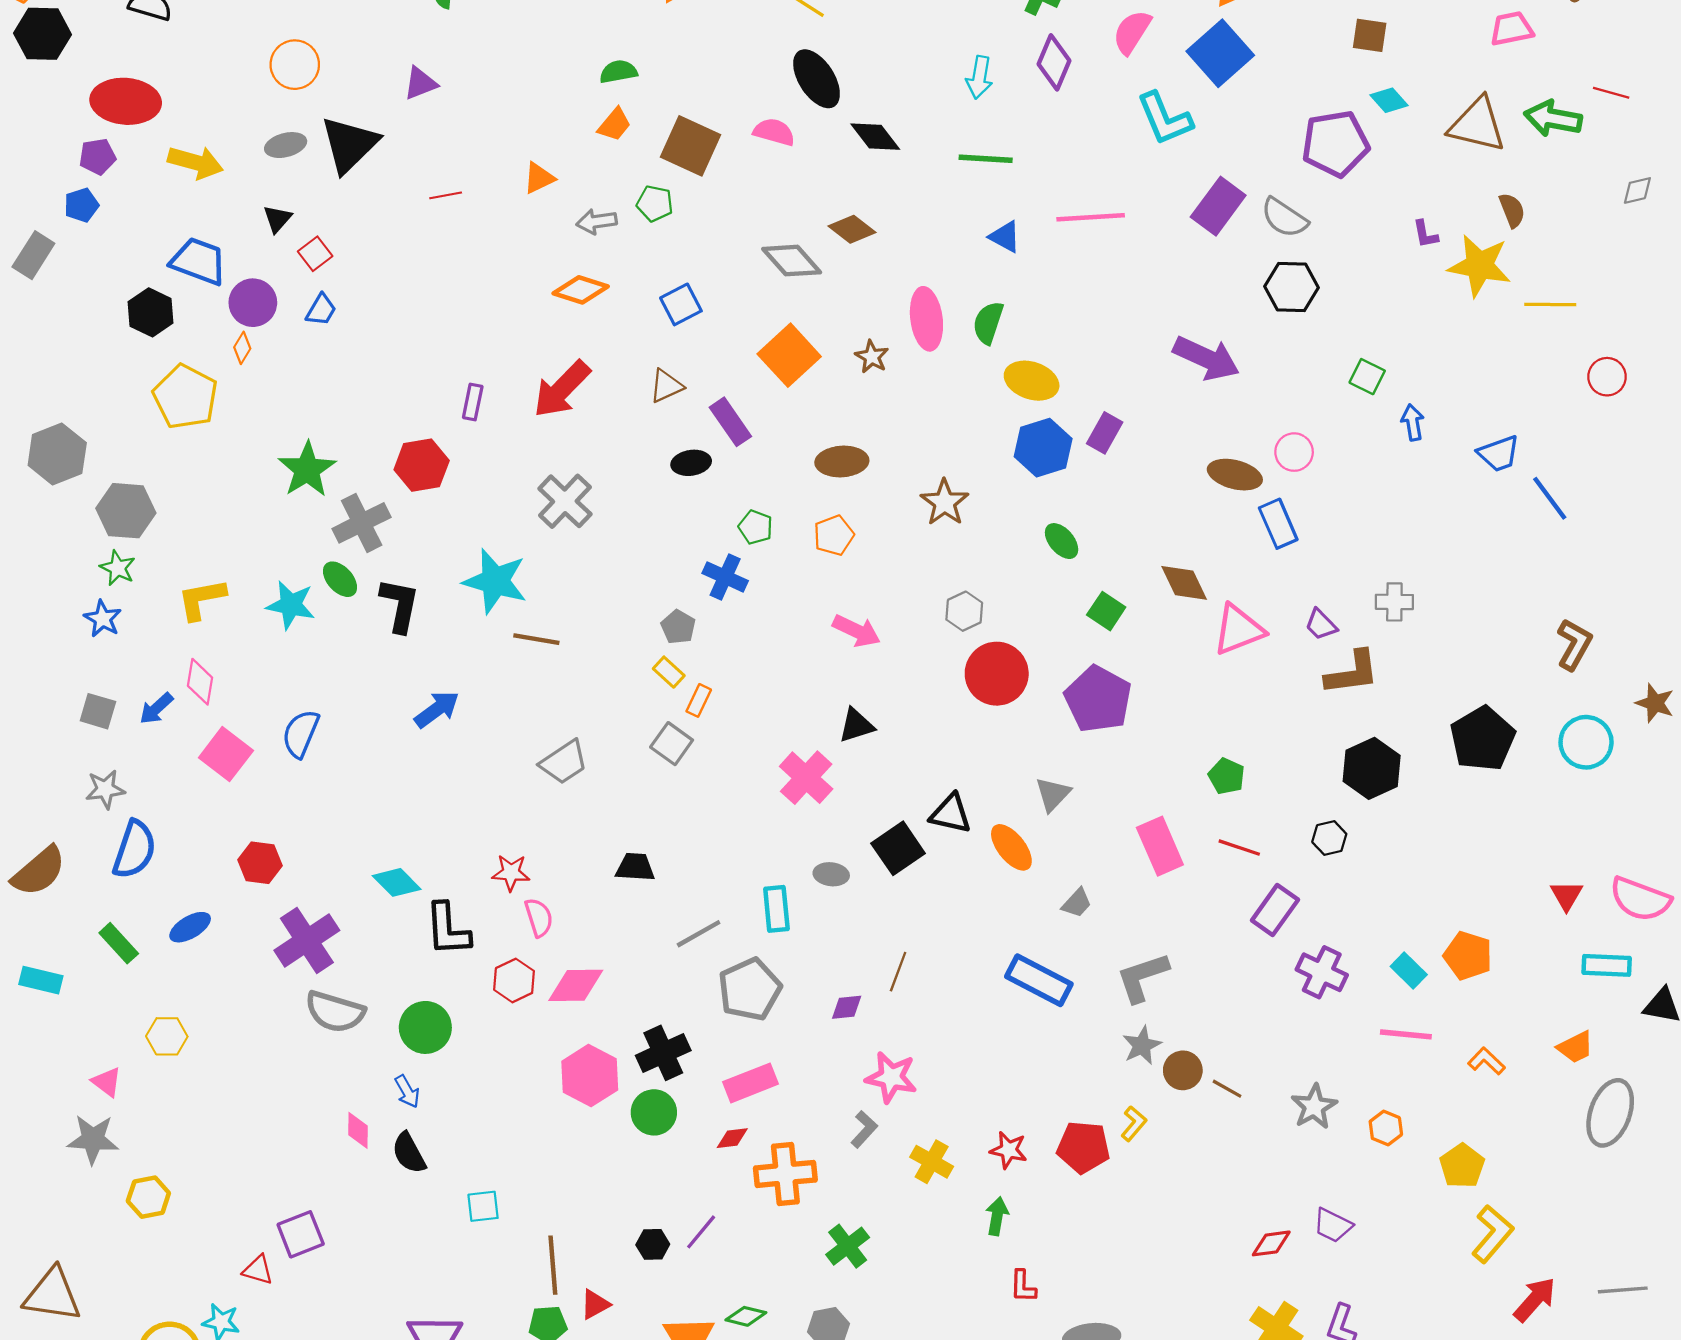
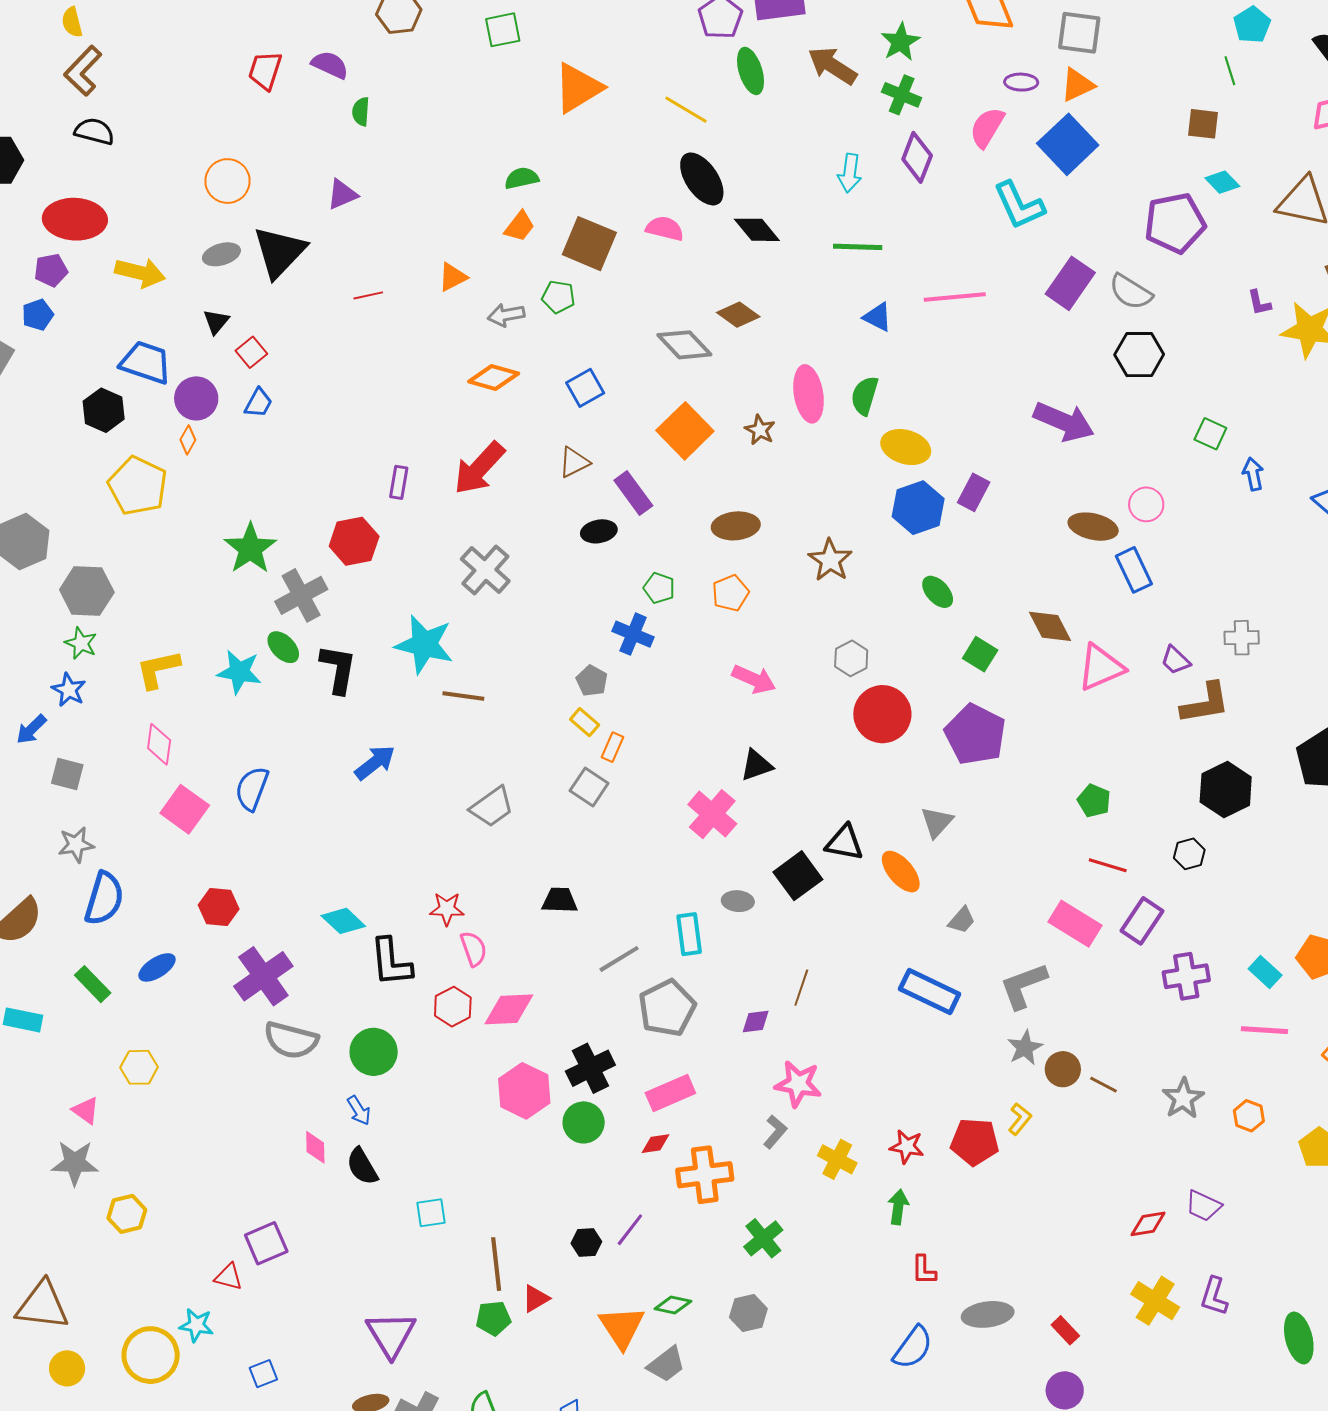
blue arrow: (156, 708) -> (31, 729), moved
pink rectangle: (1160, 846) -> (1075, 924), moved, turned -33
purple cross: (1322, 972) -> (1186, 976), turned -33

